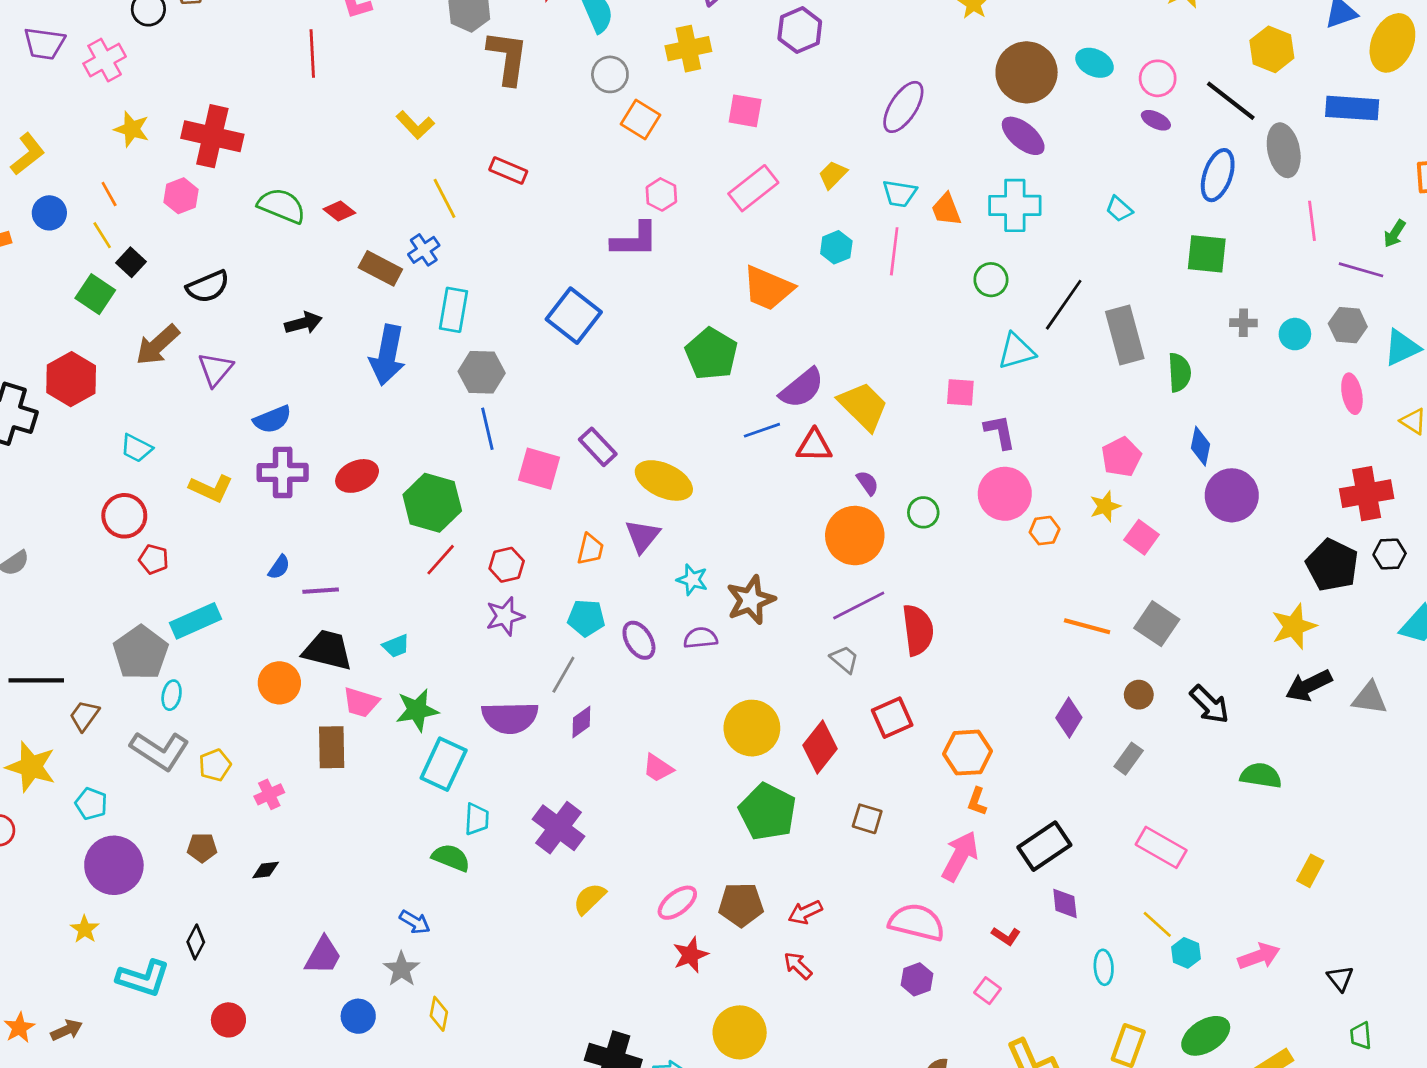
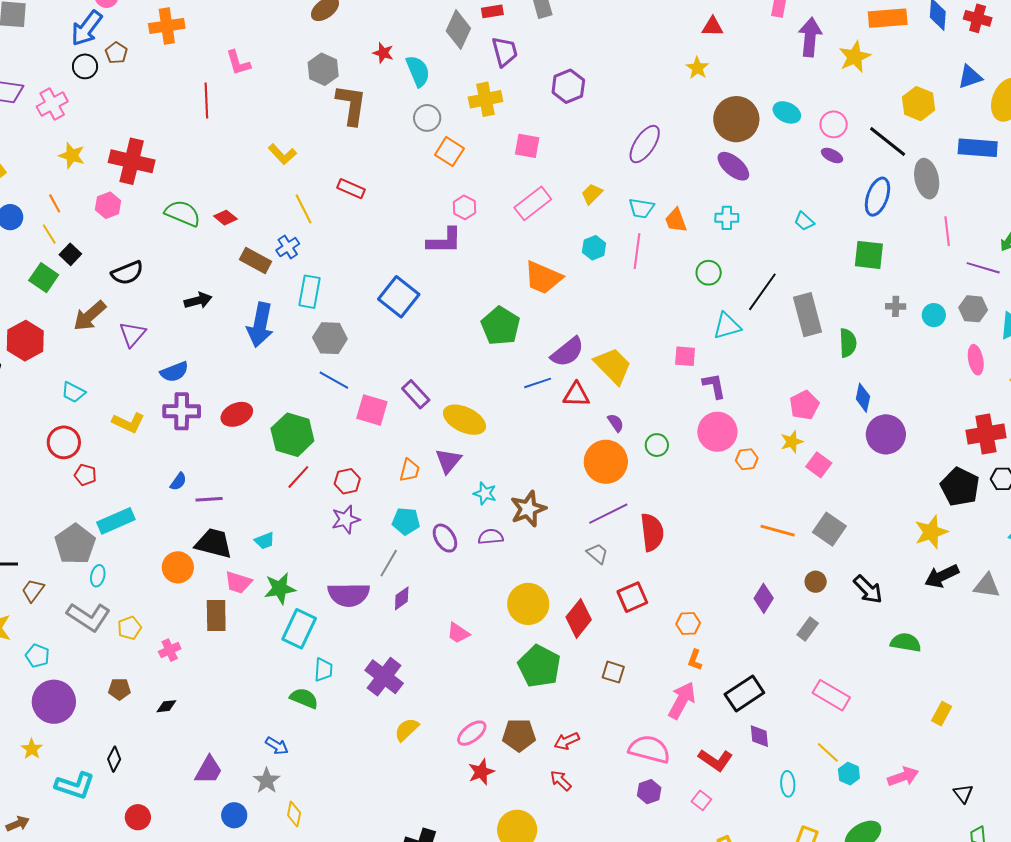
cyan cross: (1015, 205) -> (727, 218), size x0.6
blue line: (487, 429) -> (334, 380), turned -48
orange hexagon: (968, 753) -> (688, 624), size x0.7
red L-shape: (1006, 936) -> (715, 760), size x1.6

